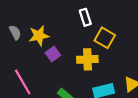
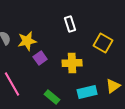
yellow square: (105, 38) -> (103, 43), moved

